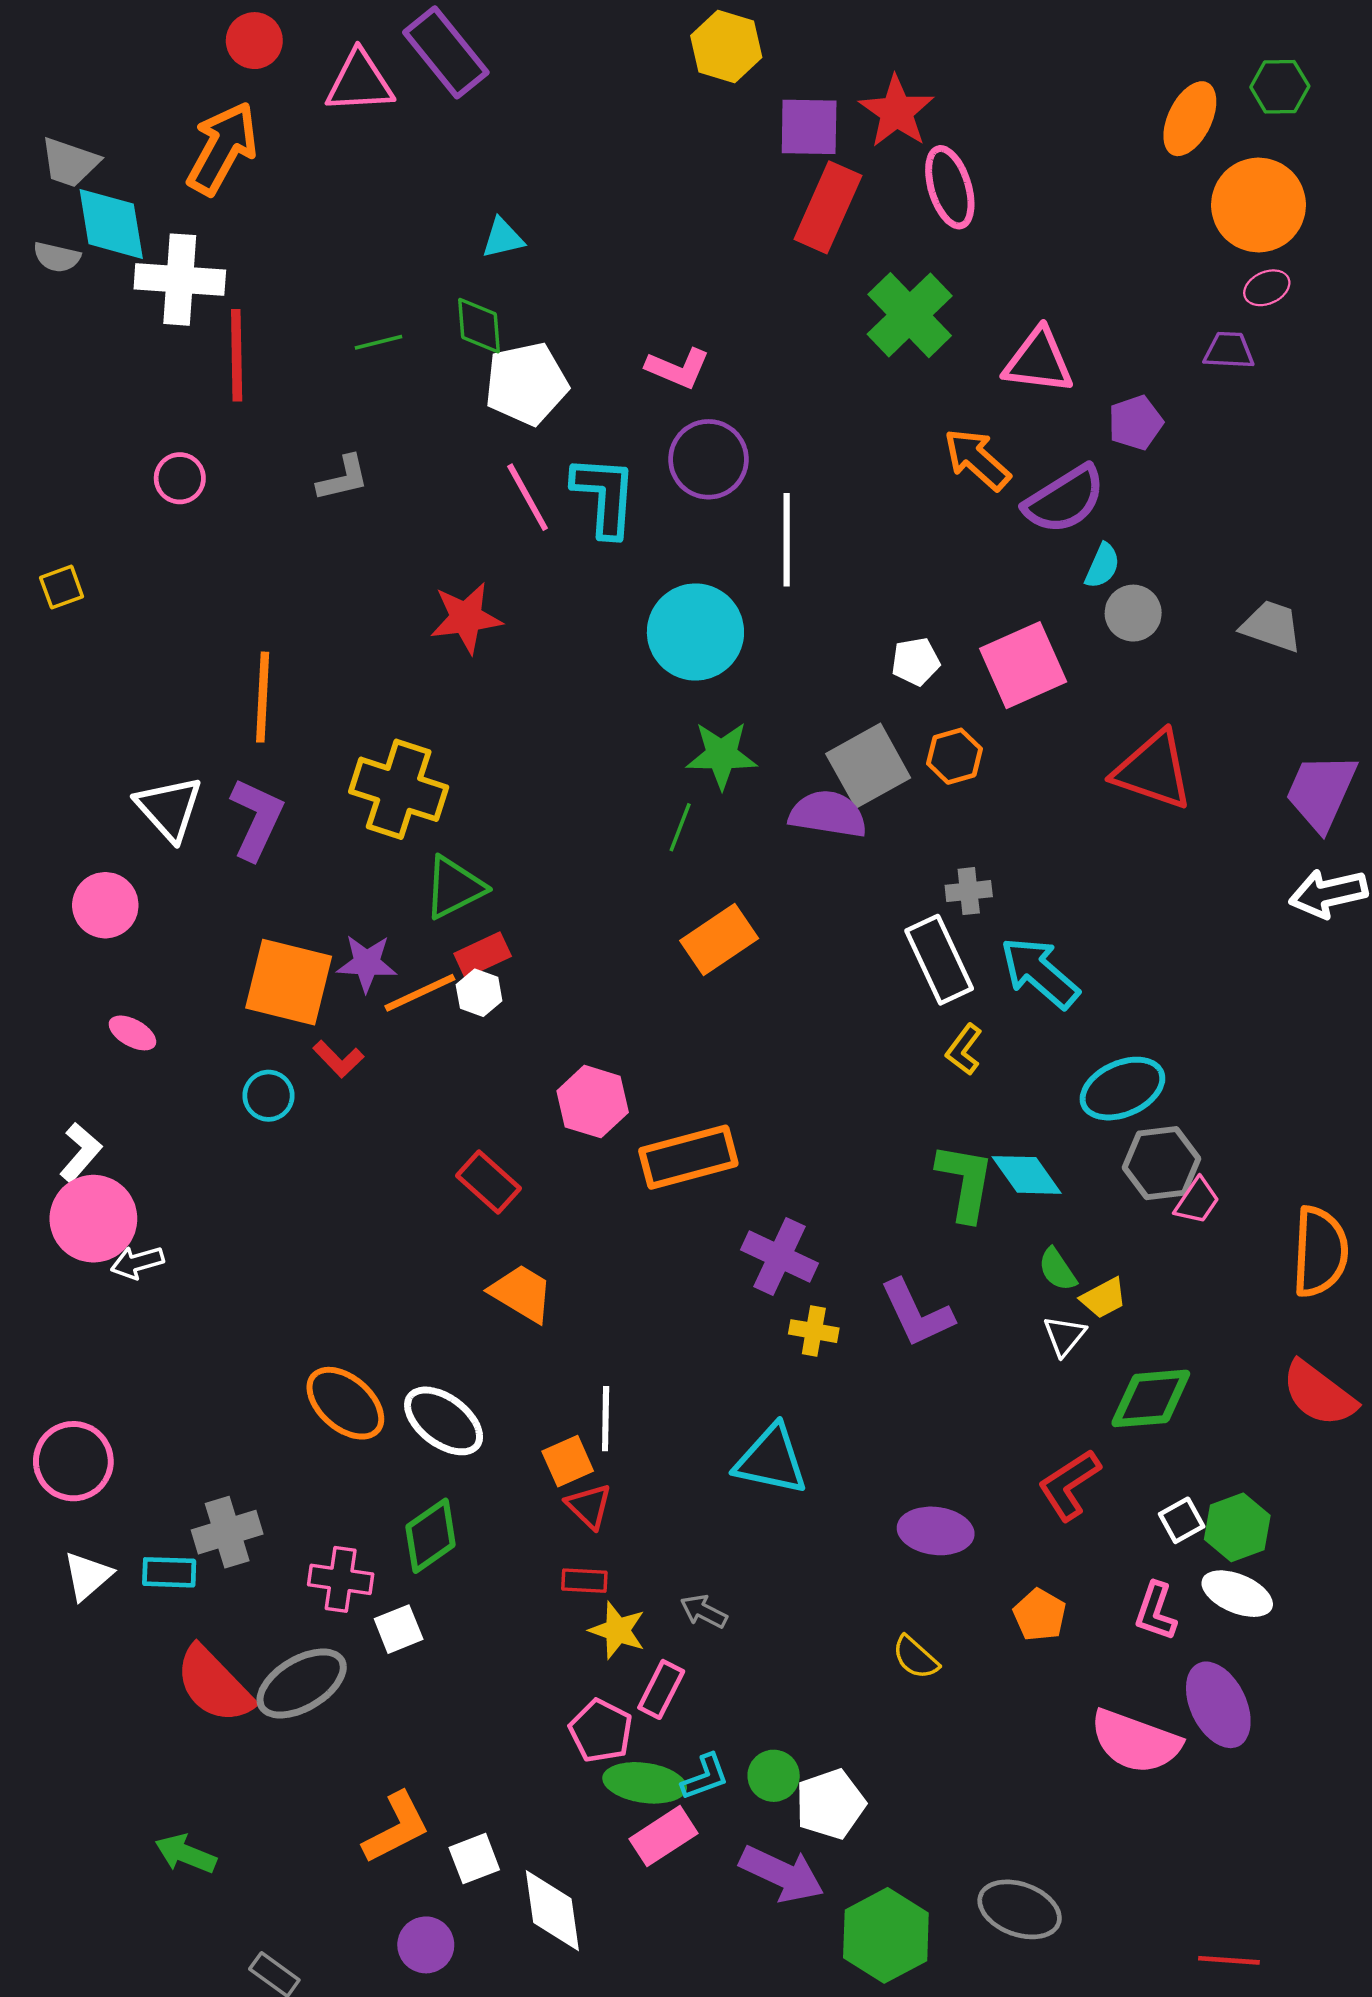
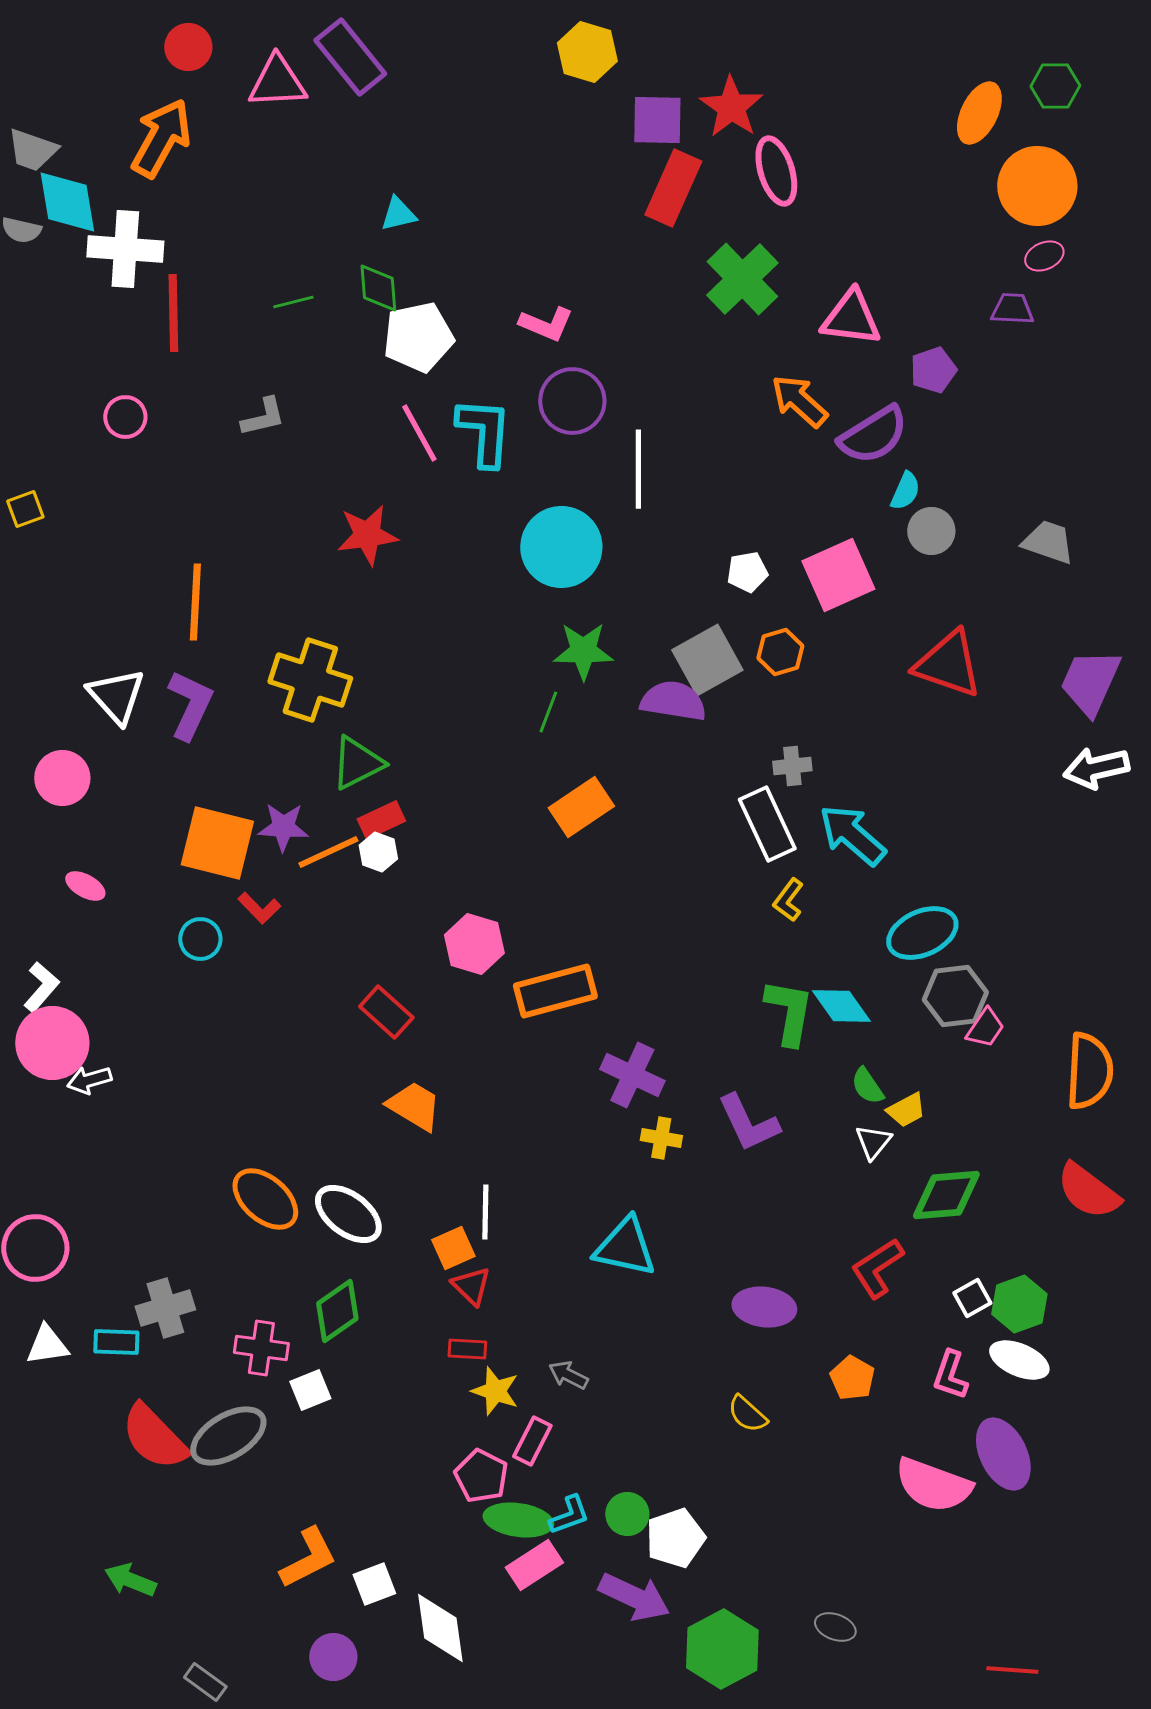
white triangle: (88, 1576) -> (47, 1345), turned 33
gray ellipse: (1020, 1909) -> (835, 1627), size x0.6

